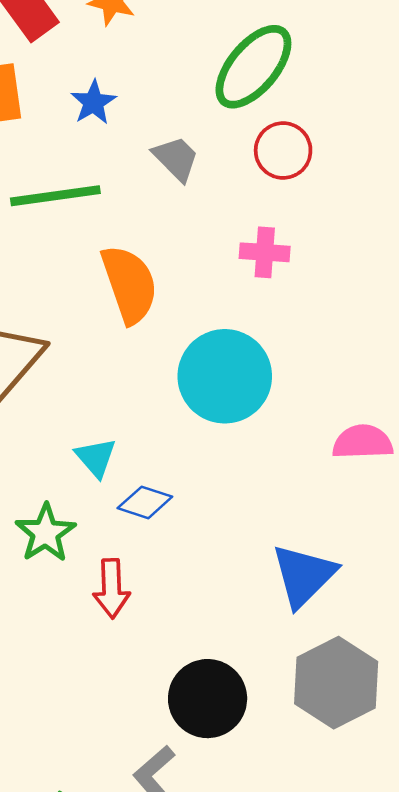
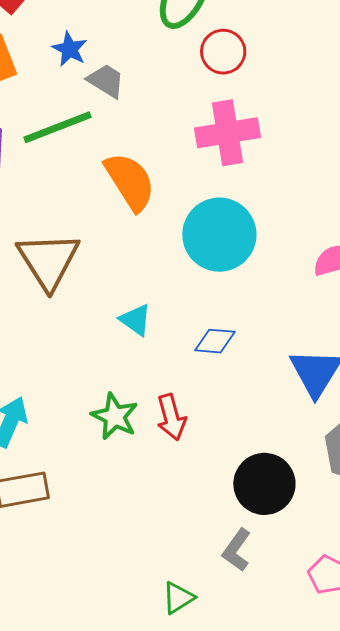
gray trapezoid: (176, 158) -> (106, 81), moved
pink cross: (265, 252) -> (228, 133), size x1.6
blue diamond: (145, 502) -> (215, 341), moved
green star: (46, 533) -> (115, 416), moved

